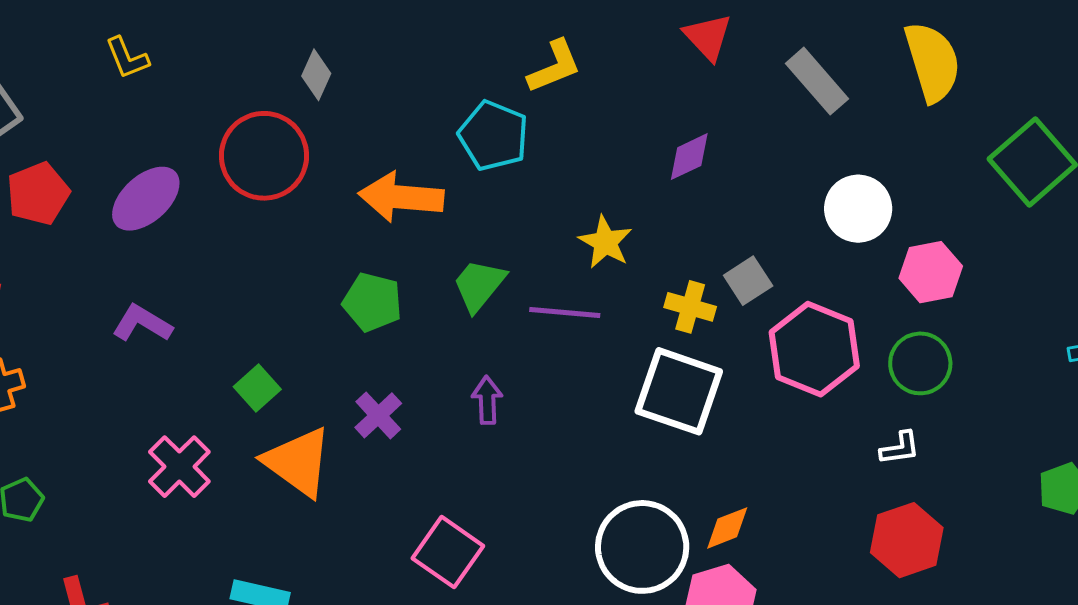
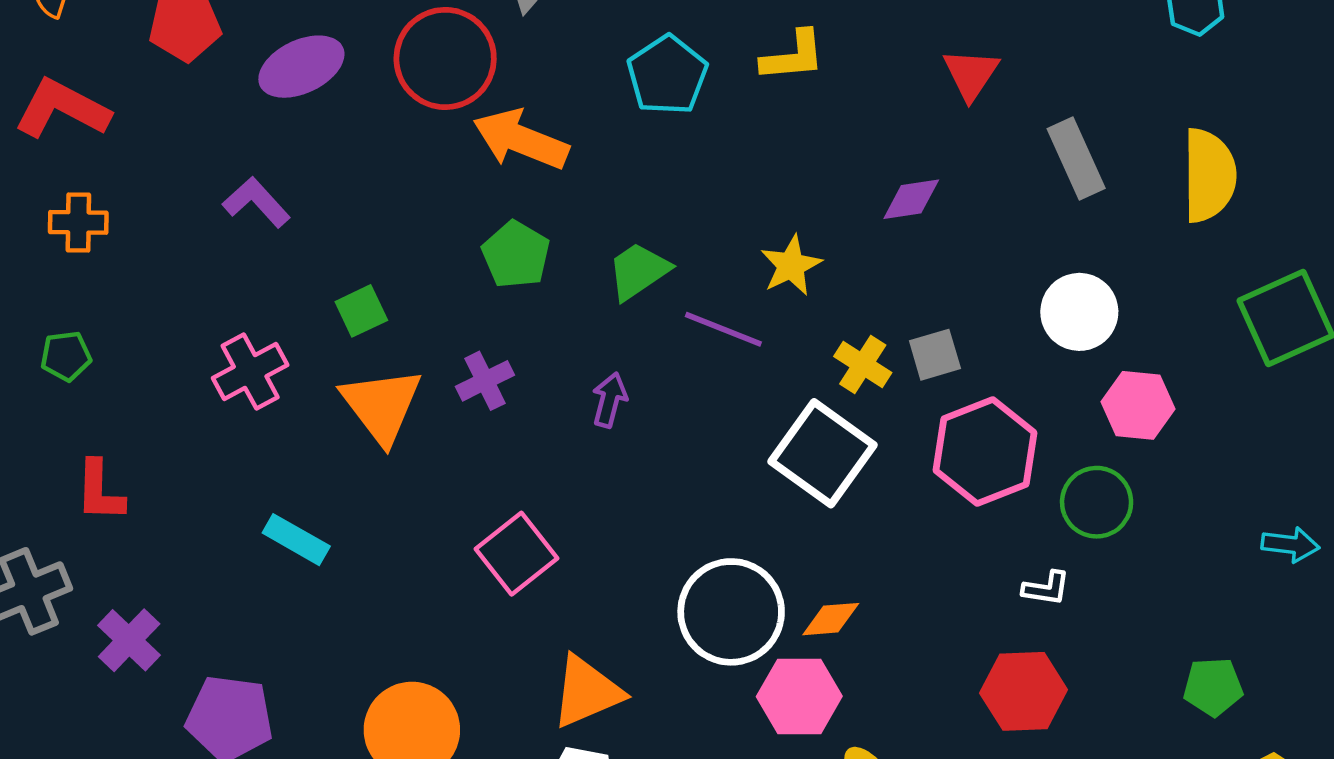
cyan pentagon: (493, 136) -> (667, 75), moved
orange arrow: (401, 197) -> (521, 140), moved

